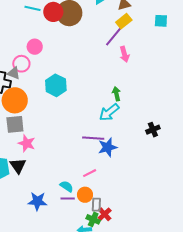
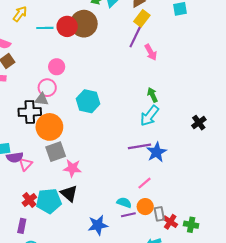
green cross: (93, 219) -> (191, 225), moved

